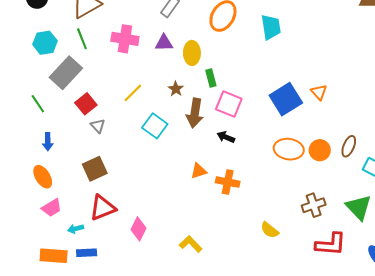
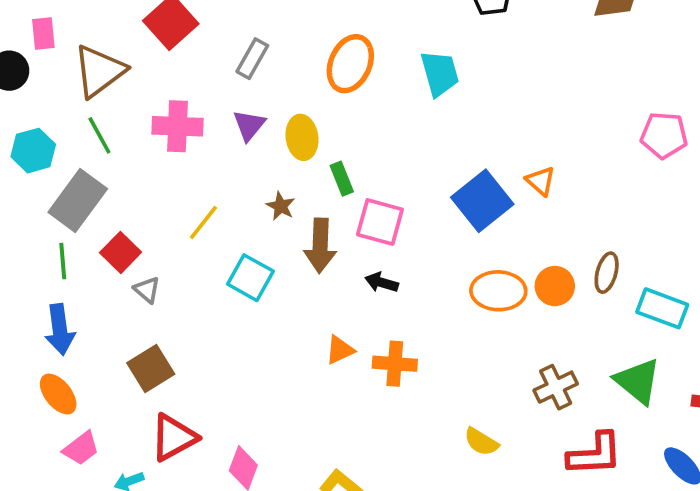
purple triangle: (164, 43) -> (249, 125), turned -42
green line: (38, 104) -> (63, 261), moved, turned 36
blue arrow: (48, 142) -> (60, 329), size x1.5

